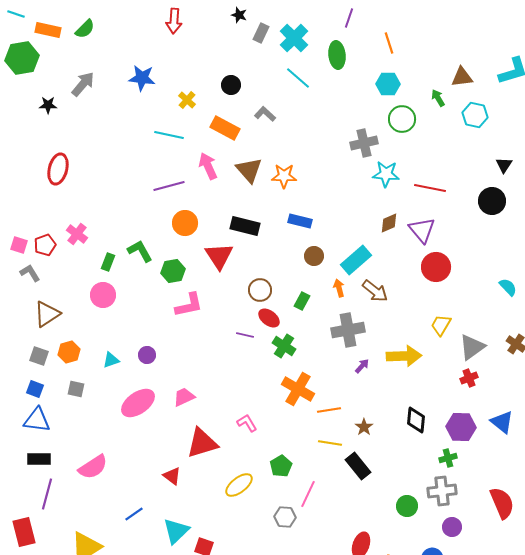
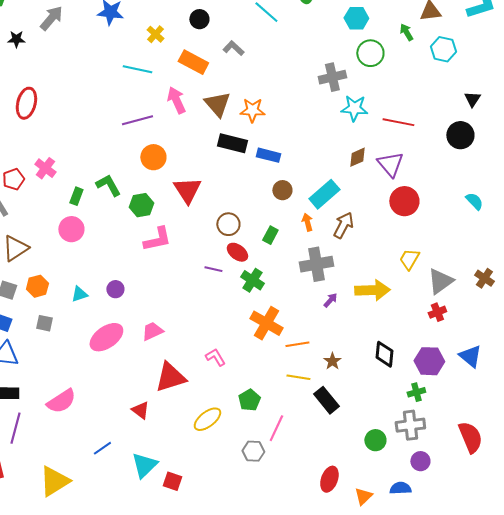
black rectangle: (245, 226) -> (232, 143), moved
cyan semicircle: (508, 287) -> (474, 201), moved
brown arrow: (375, 291) -> (343, 225), turned -100

